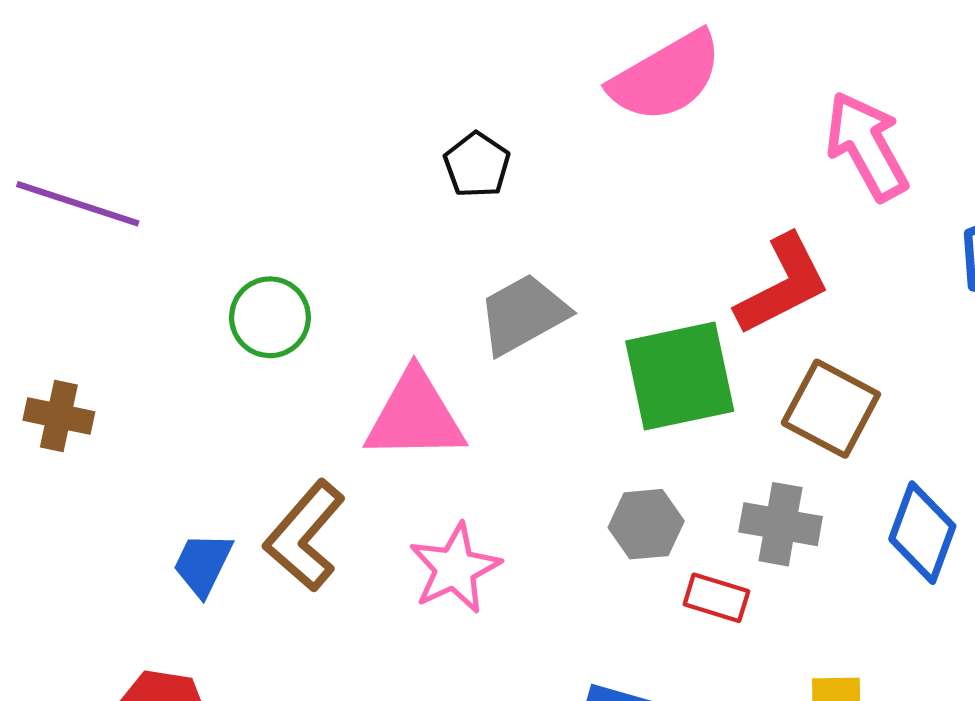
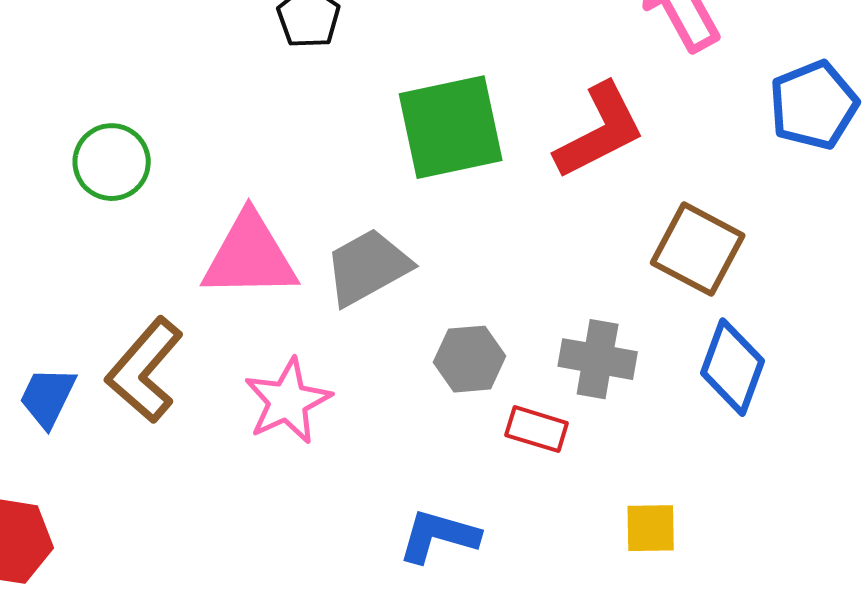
gray trapezoid: (523, 314) -> (368, 267), moved
green square: (680, 376) -> (451, 127), moved
brown square: (831, 409) -> (698, 249), moved

